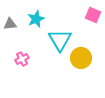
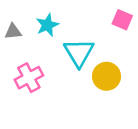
pink cross: (22, 59) -> (29, 78), size x1.5

